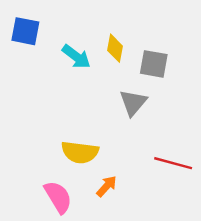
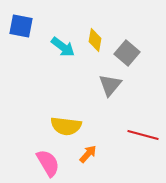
gray square: (154, 64) -> (127, 53), turned 30

